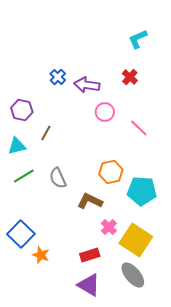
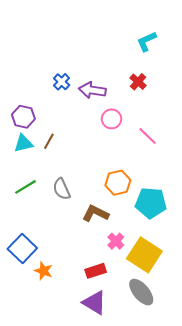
cyan triangle: (17, 146) -> (23, 143), moved

